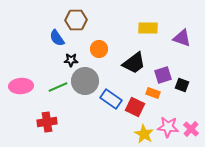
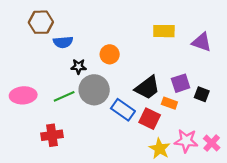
brown hexagon: (76, 20) -> (41, 22), moved
blue semicircle: (57, 38) -> (63, 42), turned -60
black trapezoid: (134, 63) -> (147, 88), moved

